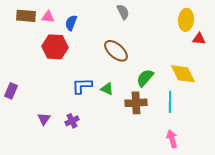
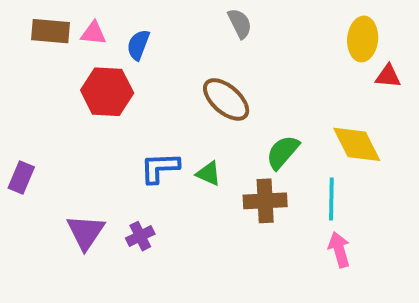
purple triangle: (44, 119) -> (86, 232), size x1.5
pink arrow: (172, 139) -> (339, 250), moved

